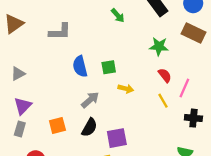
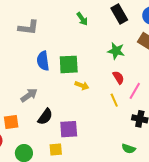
green square: (109, 67) -> (69, 64), size x1.5
gray arrow: (90, 100) -> (29, 95), moved
orange square: (57, 126) -> (11, 122), moved

